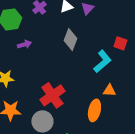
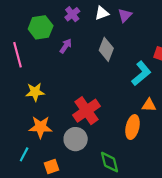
purple arrow: (24, 44) -> (66, 46), moved, turned -40

